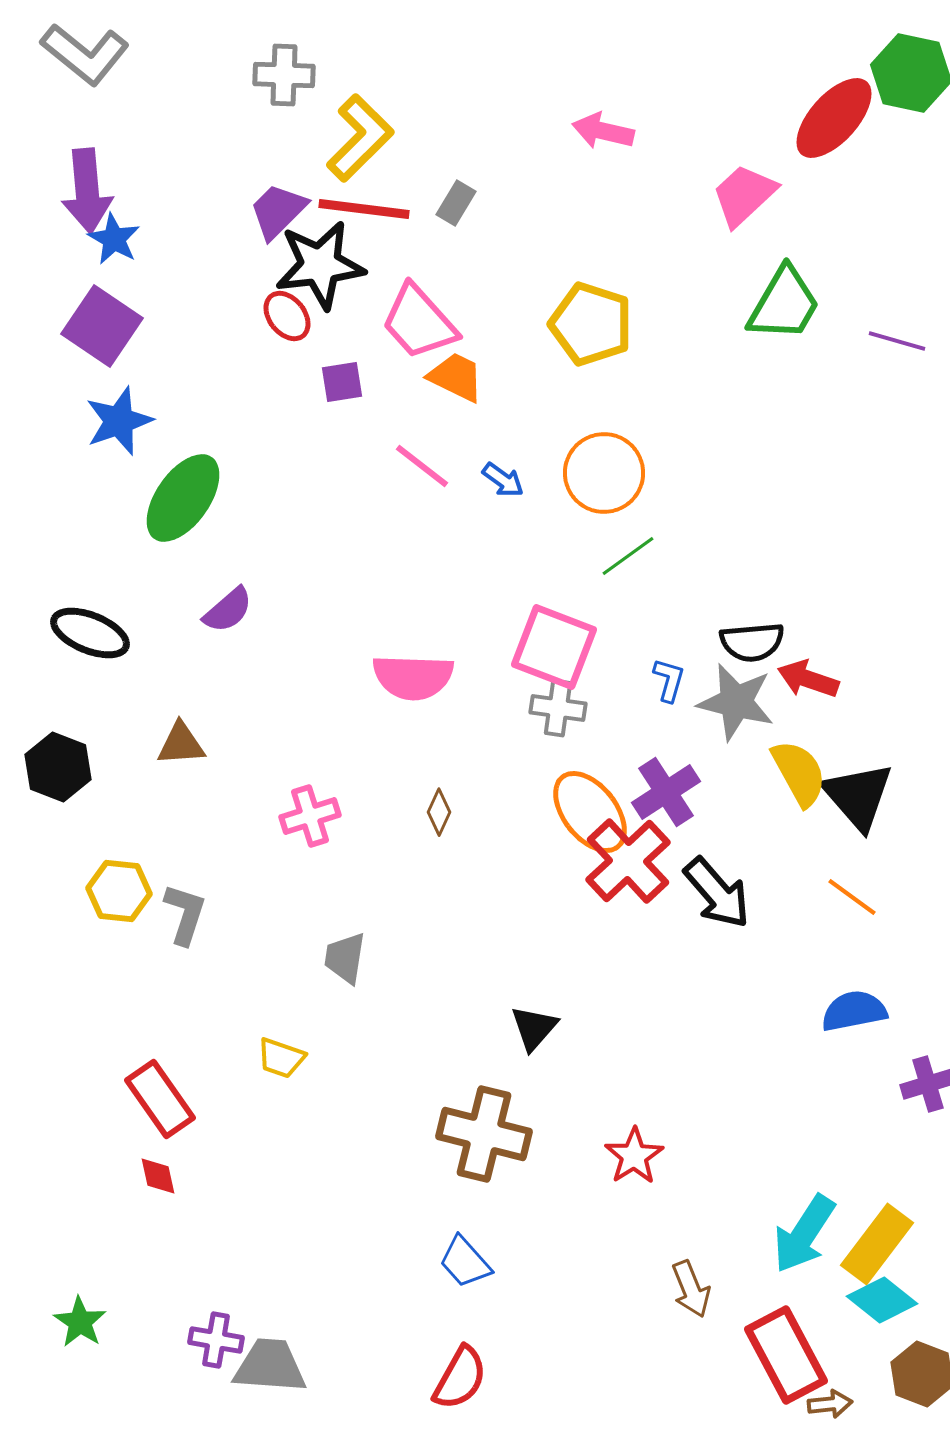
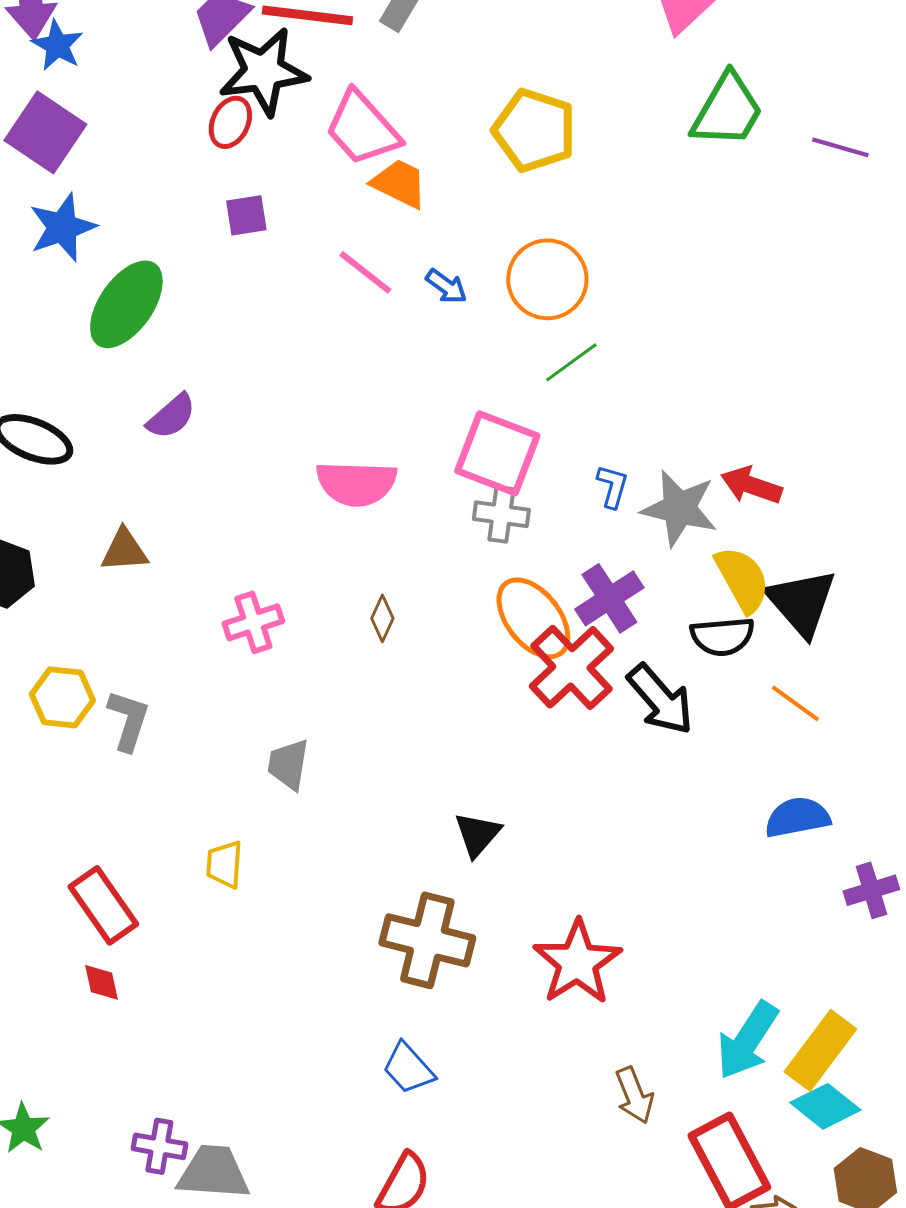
red ellipse: (287, 316) -> (230, 122), turned 63
purple square: (342, 382) -> (246, 215), moved
black semicircle: (752, 642) -> (722, 636), moved
yellow trapezoid: (281, 1058) -> (224, 864), turned 75
red star: (634, 1156) -> (577, 962), size x1.5

